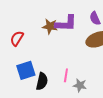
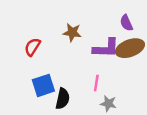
purple L-shape: (66, 23) -> (106, 48), moved
pink line: (66, 75) -> (96, 83), moved

